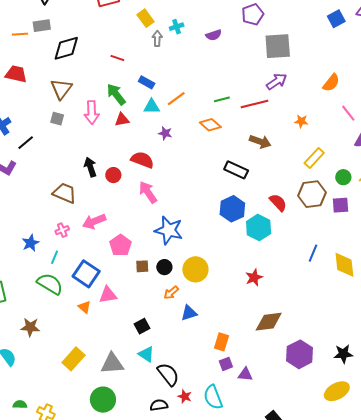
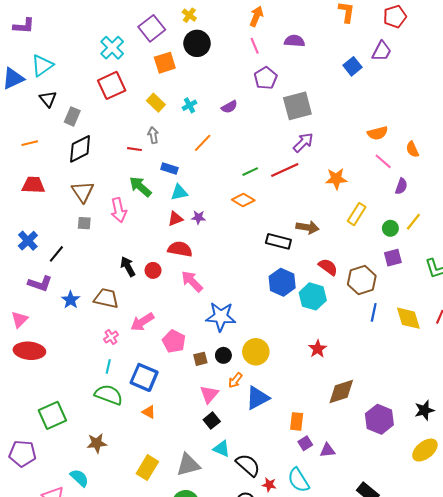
gray rectangle: (42, 26) -> (72, 116), moved, turned -48
gray arrow: (157, 39) -> (153, 135), moved
orange semicircle: (331, 83) -> (378, 133), moved, turned 48
orange line: (176, 99) -> (203, 143), moved
red triangle: (122, 120) -> (175, 219), moved
orange star: (301, 121) -> (336, 179), size x1.5
brown arrow: (260, 142) -> (308, 227), moved
brown hexagon: (312, 194) -> (362, 280), moved
blue star: (31, 243) -> (71, 300), moved
pink triangle: (108, 295) -> (209, 394), moved, turned -30
blue triangle: (189, 313) -> (258, 398), size x1.4

